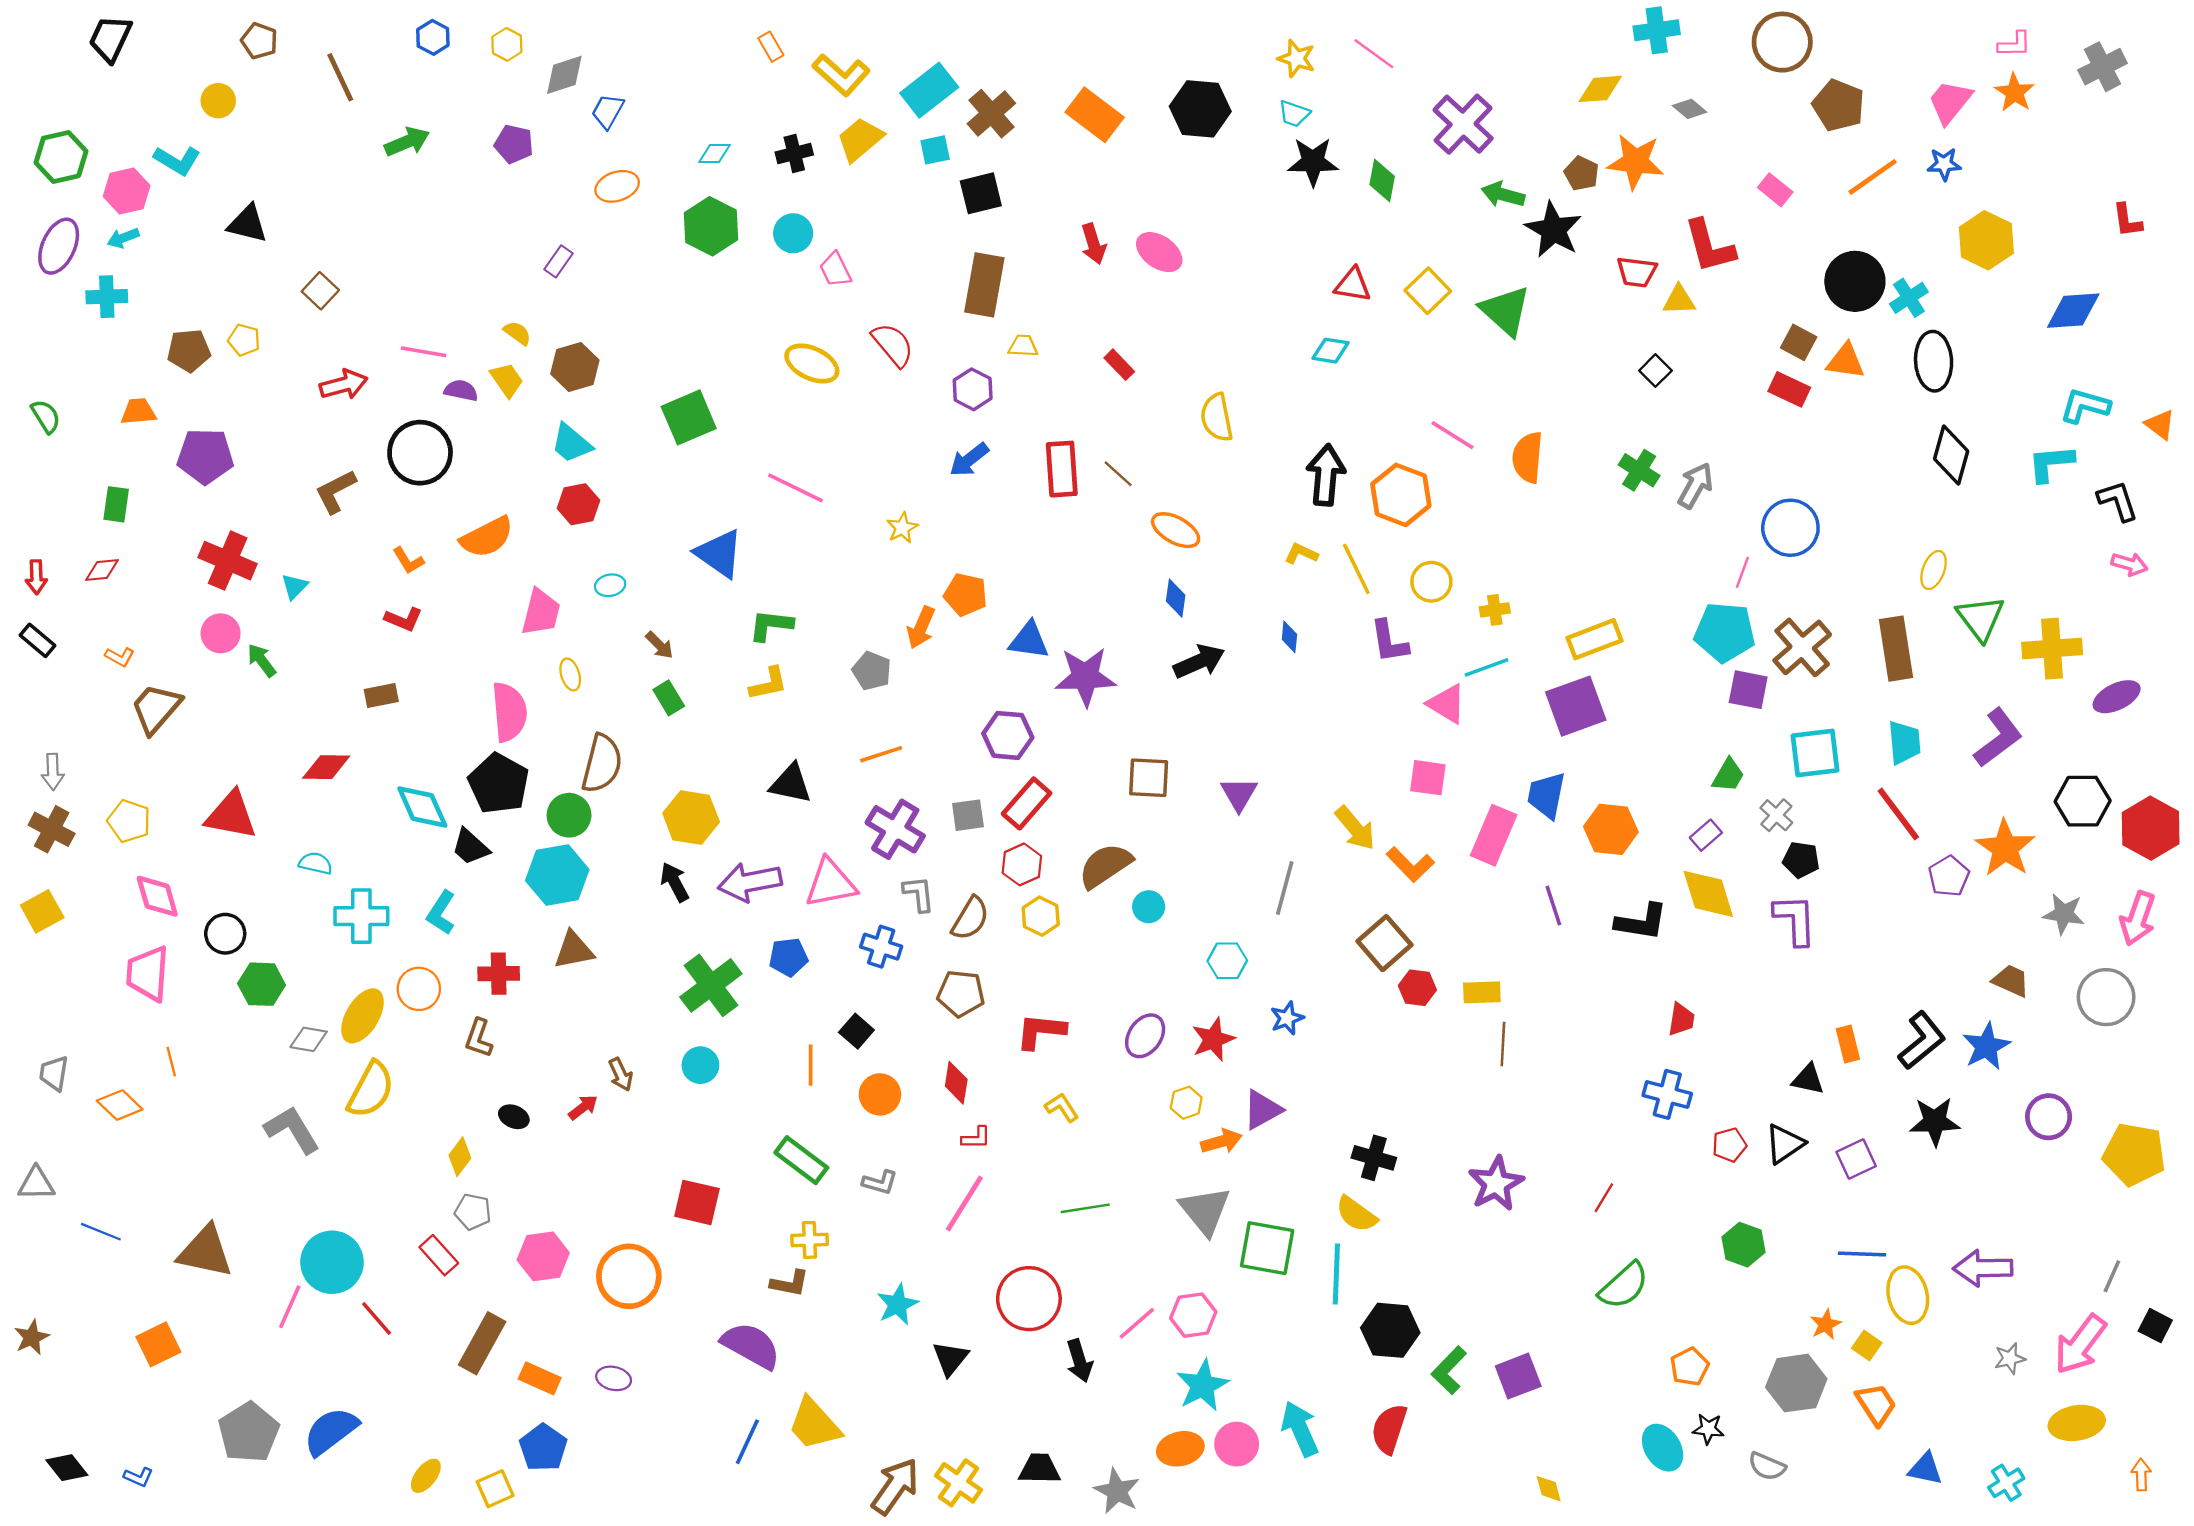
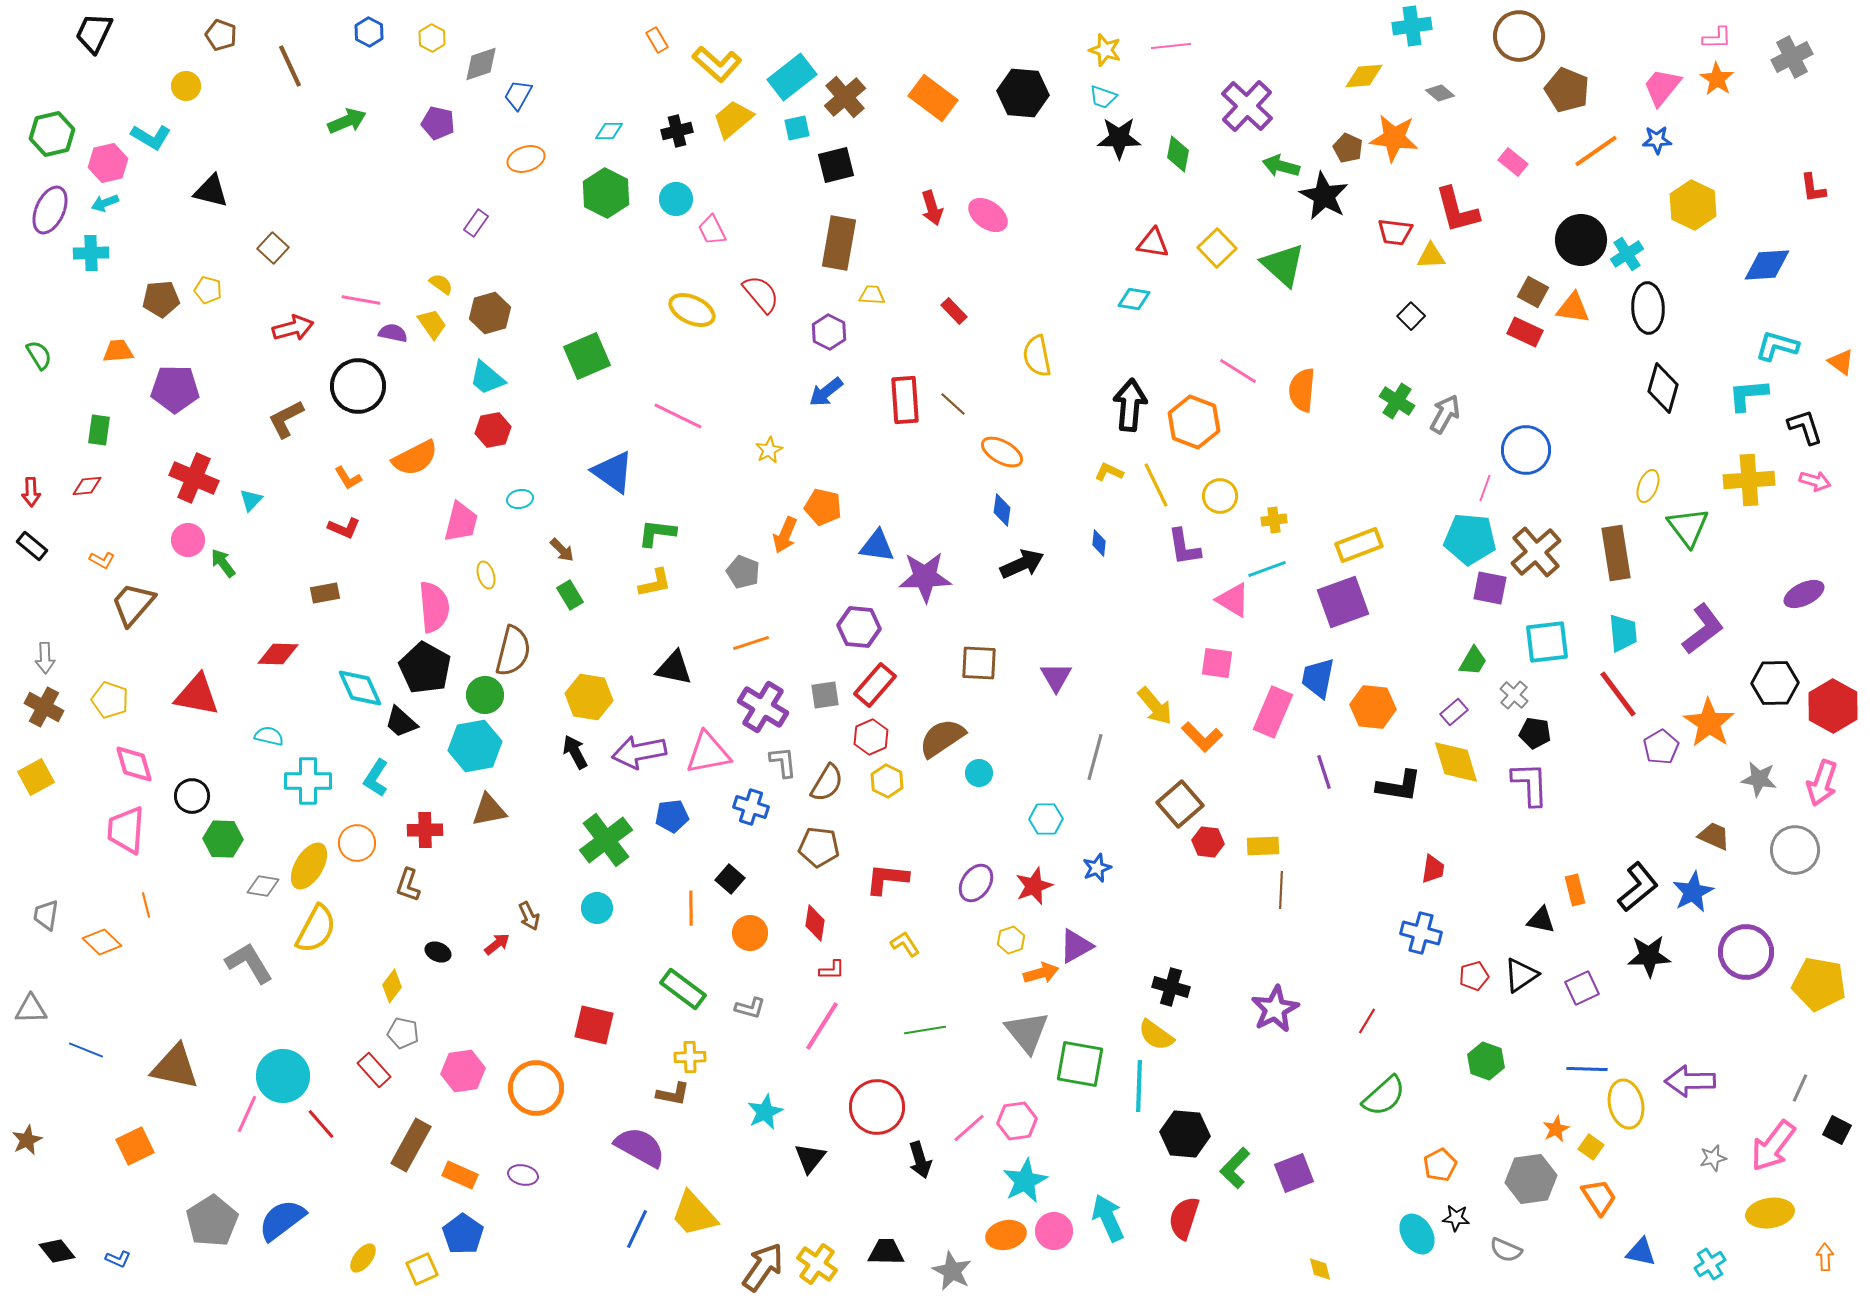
pink line: (1374, 54) -> (1171, 46), turned -42
yellow cross: (2052, 649) -> (1749, 480), moved
purple circle: (2049, 1117) -> (1746, 952), size x1.4

